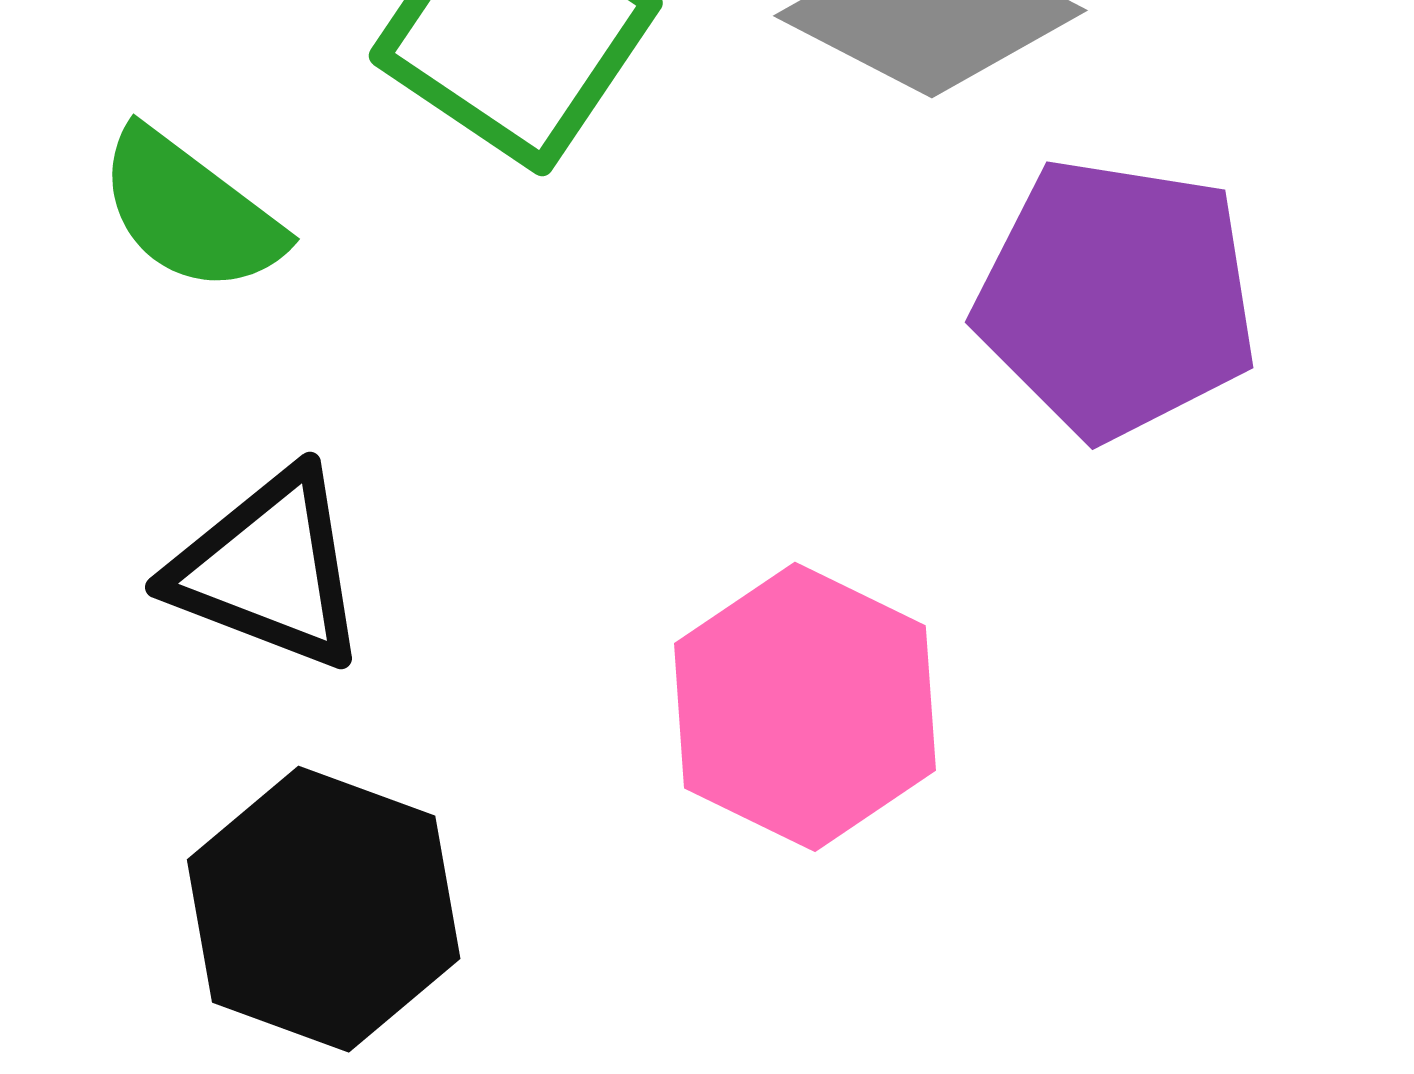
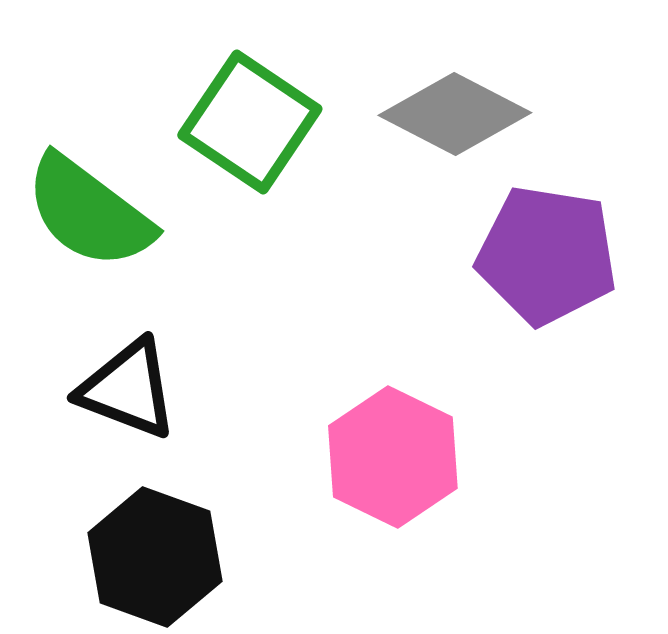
green semicircle: (190, 211) -> (89, 212), size x1.4

